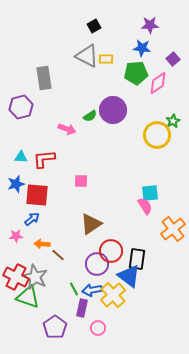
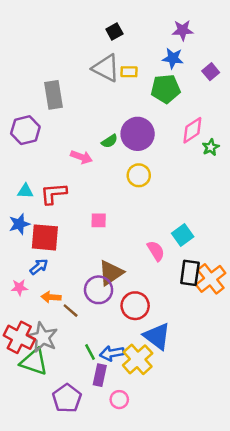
pink diamond: (158, 83) -> (192, 130), moved
yellow circle: (157, 135) -> (139, 175), moved, size x0.7
cyan square: (150, 193) -> (183, 235), turned -30
pink semicircle: (145, 206) -> (156, 251), moved
black rectangle: (137, 259) -> (190, 273), moved
purple circle: (97, 264) -> (99, 290), moved

